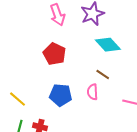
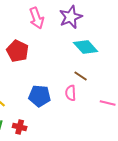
red pentagon: (54, 54) -> (18, 51), moved

